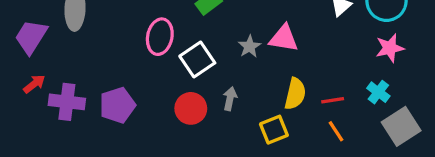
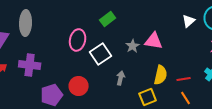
purple cross: (67, 102) -> (30, 65), moved
purple pentagon: (117, 105) -> (52, 95), moved
red circle: (191, 108) -> (79, 86), moved

